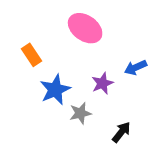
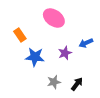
blue star: (55, 90) -> (35, 57), turned 30
gray star: (80, 113) -> (54, 82), moved

